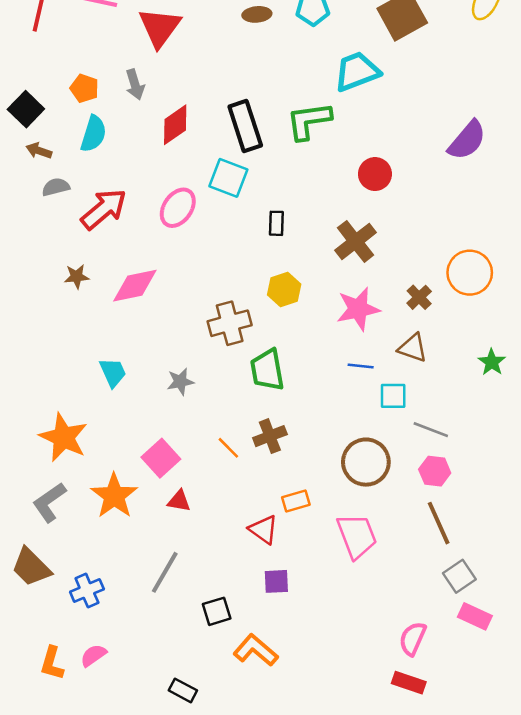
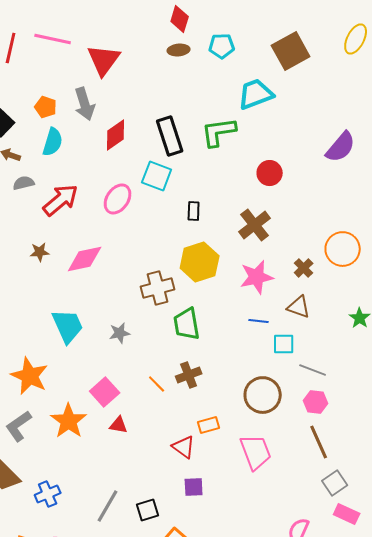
gray arrow: (135, 84) -> (85, 104), size x1.4
yellow hexagon: (284, 289) -> (200, 262), size x1.5
cyan trapezoid: (113, 373) -> (68, 326), size x1.5
gray line: (165, 572) -> (108, 506), moved

